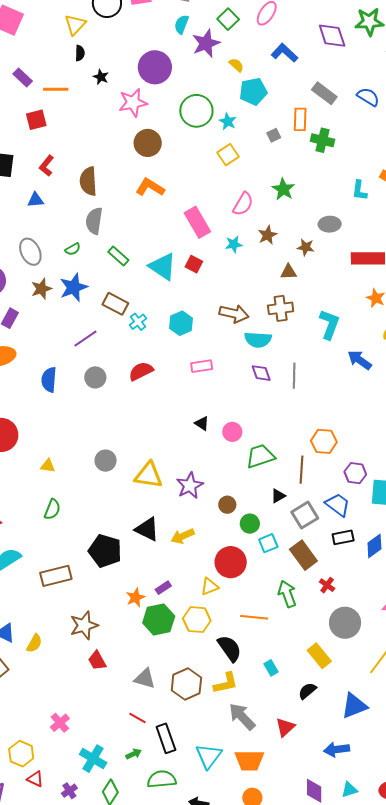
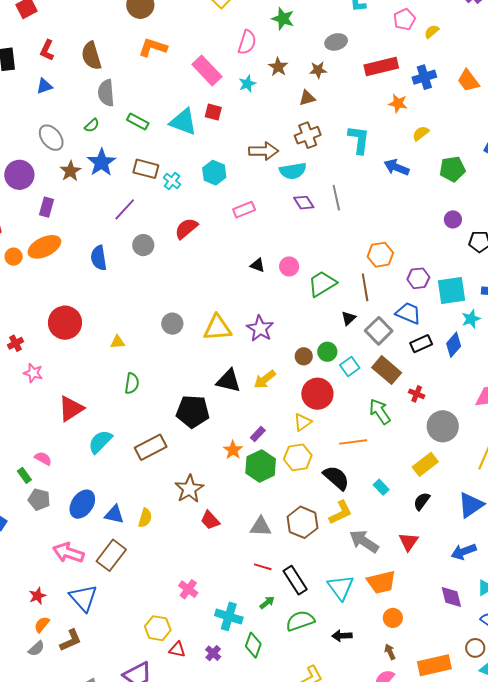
brown circle: (227, 505) -> (304, 356), moved
yellow rectangle: (319, 656) -> (425, 464), turned -75

